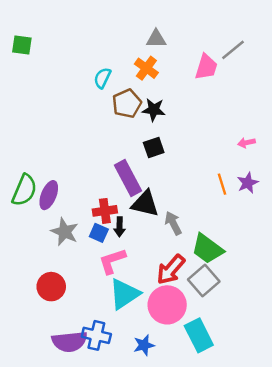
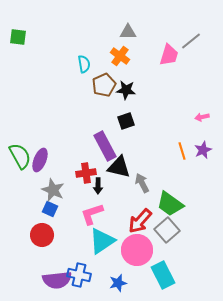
cyan semicircle: (102, 78) -> (84, 64), turned 144
green semicircle: (24, 190) -> (20, 156), turned -52
blue square: (99, 233) -> (50, 209), moved

